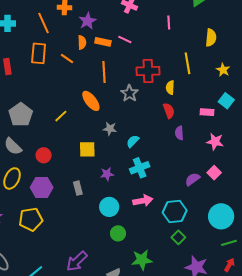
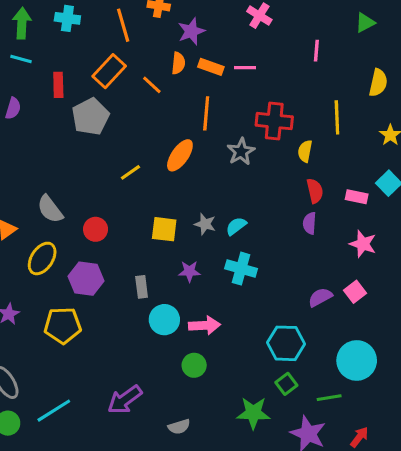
pink line: (125, 39) -> (245, 68), turned -32
orange rectangle: (39, 53) -> (109, 71), turned 30
orange ellipse: (91, 101) -> (180, 155), turned 65
red semicircle: (169, 111) -> (315, 191), moved
gray pentagon: (21, 115) -> (91, 117), moved
gray star: (110, 129) -> (205, 224), moved
cyan cross: (140, 168) -> (241, 269), turned 30
pink arrow: (143, 201) -> (205, 325), moved
cyan circle: (109, 207) -> (164, 320), moved
green line: (229, 243) -> (329, 398), moved
green star: (142, 260) -> (253, 413), moved

